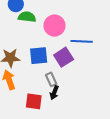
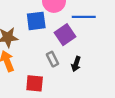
blue square: (39, 56) -> (36, 21), moved
black arrow: (54, 93) -> (76, 64), moved

